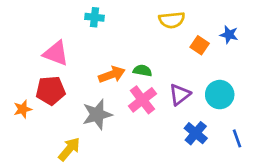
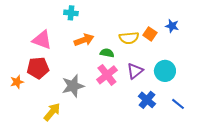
yellow semicircle: (172, 20) -> (129, 38), moved
orange arrow: (112, 75) -> (84, 40), moved
blue line: (237, 138) -> (178, 104), turned -32

